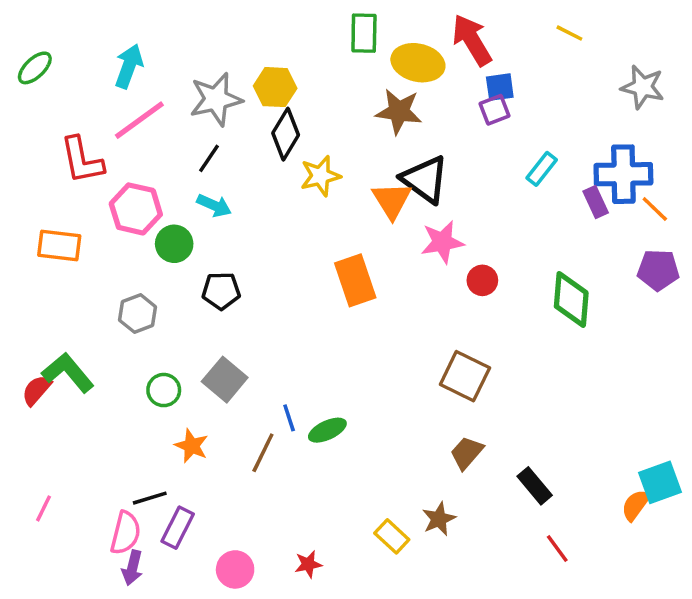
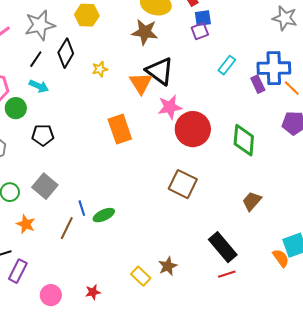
yellow hexagon: (275, 87) -> (87, 15), moved
black diamond: (286, 134) -> (66, 53), moved
yellow star: (320, 176) -> (100, 69), size x0.7
red circle: (482, 280) -> (193, 129), size x2.0
brown trapezoid: (467, 453) -> (252, 201), moved
black rectangle: (535, 486) -> (223, 247), size x1.4
orange semicircle: (636, 505) -> (281, 258), turned 108
red line: (557, 549) -> (227, 274), moved, turned -72

